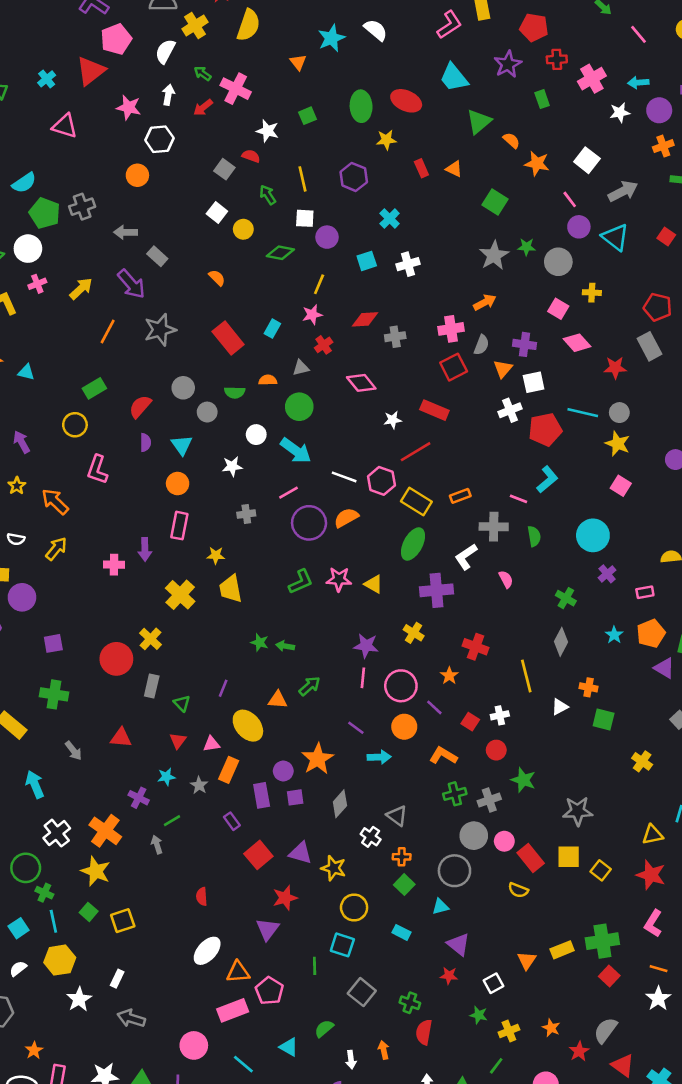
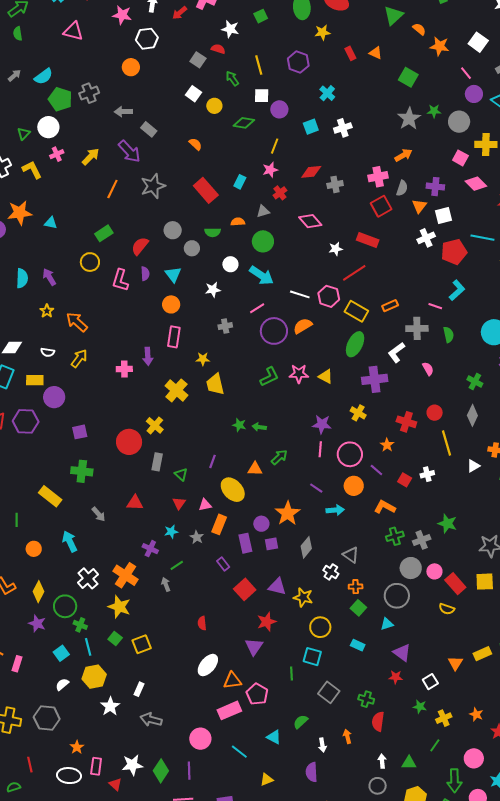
yellow cross: (592, 293) -> (486, 144), size x1.5
pink L-shape: (97, 470) -> (120, 280), moved
red circle: (496, 750) -> (435, 413), moved

